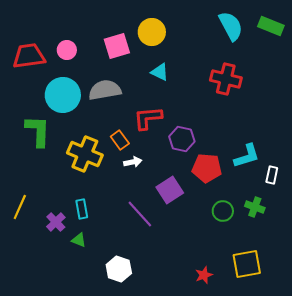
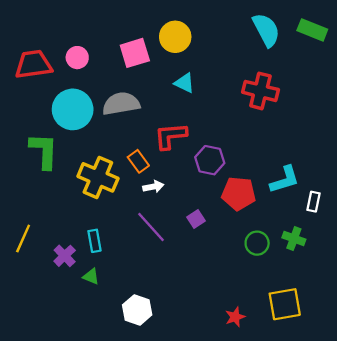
purple square: (170, 190) -> (196, 219), size x0.6
purple line: (140, 214) -> (151, 227), moved

